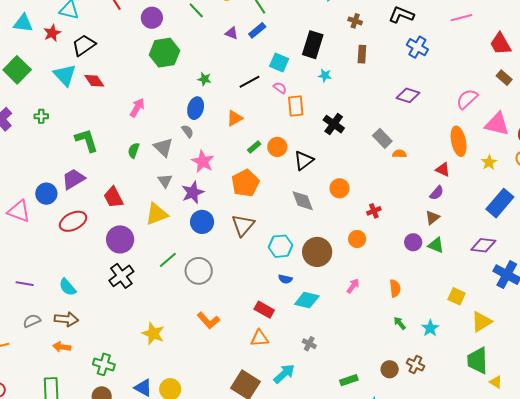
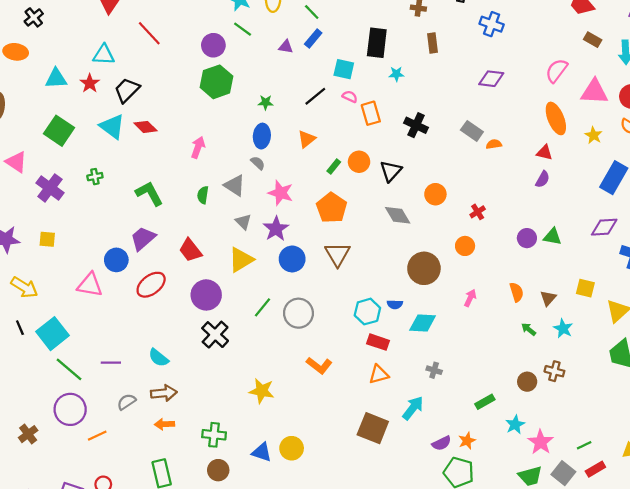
purple circle: (152, 18) -> (213, 45), moved
brown triangle: (432, 218) -> (548, 298), moved
cyan hexagon: (281, 246) -> (367, 312), moved

